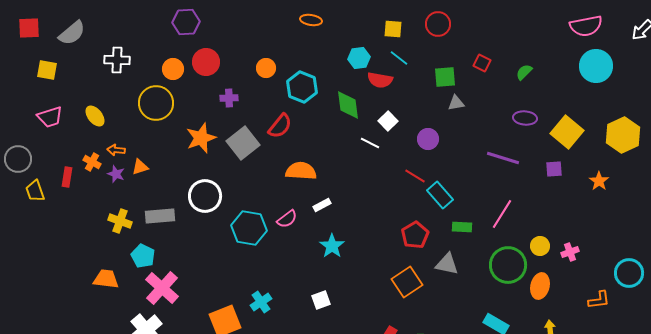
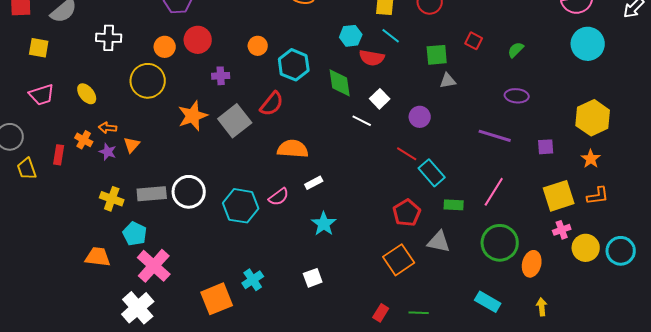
yellow square: (567, 132) -> (559, 196), moved, turned 32
yellow hexagon: (623, 135) -> (593, 118), moved
orange triangle: (140, 167) -> (132, 145), turned -30
white circle: (205, 196) -> (189, 192), moved
yellow circle: (540, 246) -> (586, 248), moved, size x1.4
orange L-shape: (599, 300) -> (598, 196), moved

